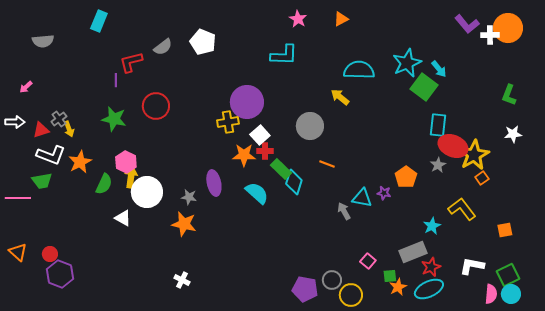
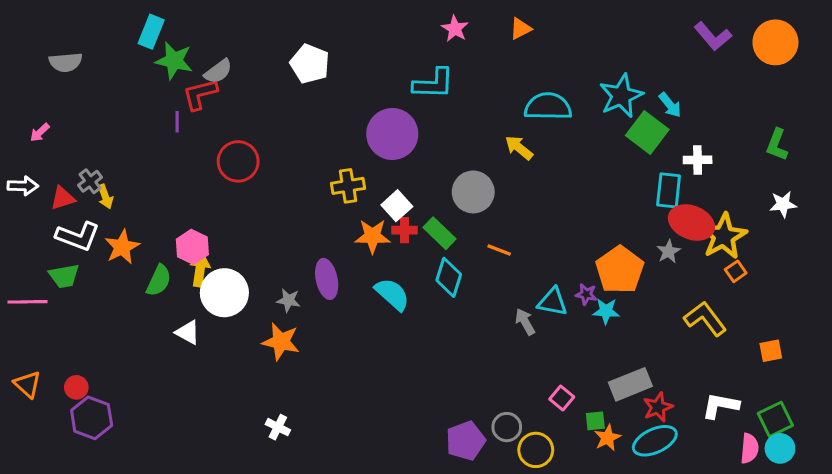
white cross: (490, 35) -> (698, 160), moved
gray semicircle: (163, 47) -> (218, 71), moved
purple circle: (247, 102) -> (392, 134), moved
green star: (114, 119) -> (174, 61), moved
green rectangle: (281, 169) -> (440, 233), moved
orange pentagon: (406, 177) -> (620, 270), size x1.4
cyan star: (432, 226) -> (606, 311), moved, turned 30
purple pentagon: (305, 289) -> (466, 441), turned -30

